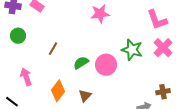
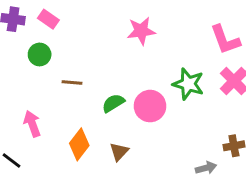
green circle: (18, 36) -> (40, 54), moved
brown line: (53, 49) -> (72, 82), turned 64

